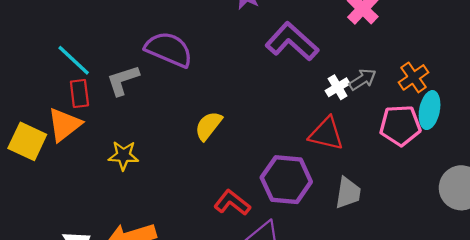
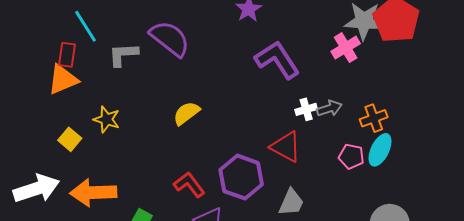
red rectangle: (79, 93) -> (67, 55), moved
pink pentagon: (400, 125) -> (351, 156), size x0.7
yellow square: (27, 141) -> (70, 139), moved, size x0.7

